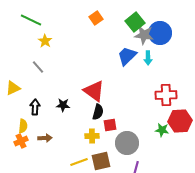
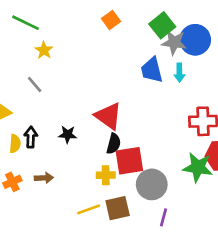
blue trapezoid: (127, 56) -> (152, 70), turned -60
red square: (110, 125) -> (129, 161), size x1.6
yellow semicircle: (23, 126) -> (15, 144), moved
green star: (162, 130) -> (198, 167), size x1.6

